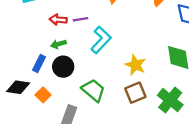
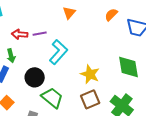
green arrow: (58, 44) -> (11, 56), moved, turned -88
black circle: (63, 67) -> (35, 77), moved

